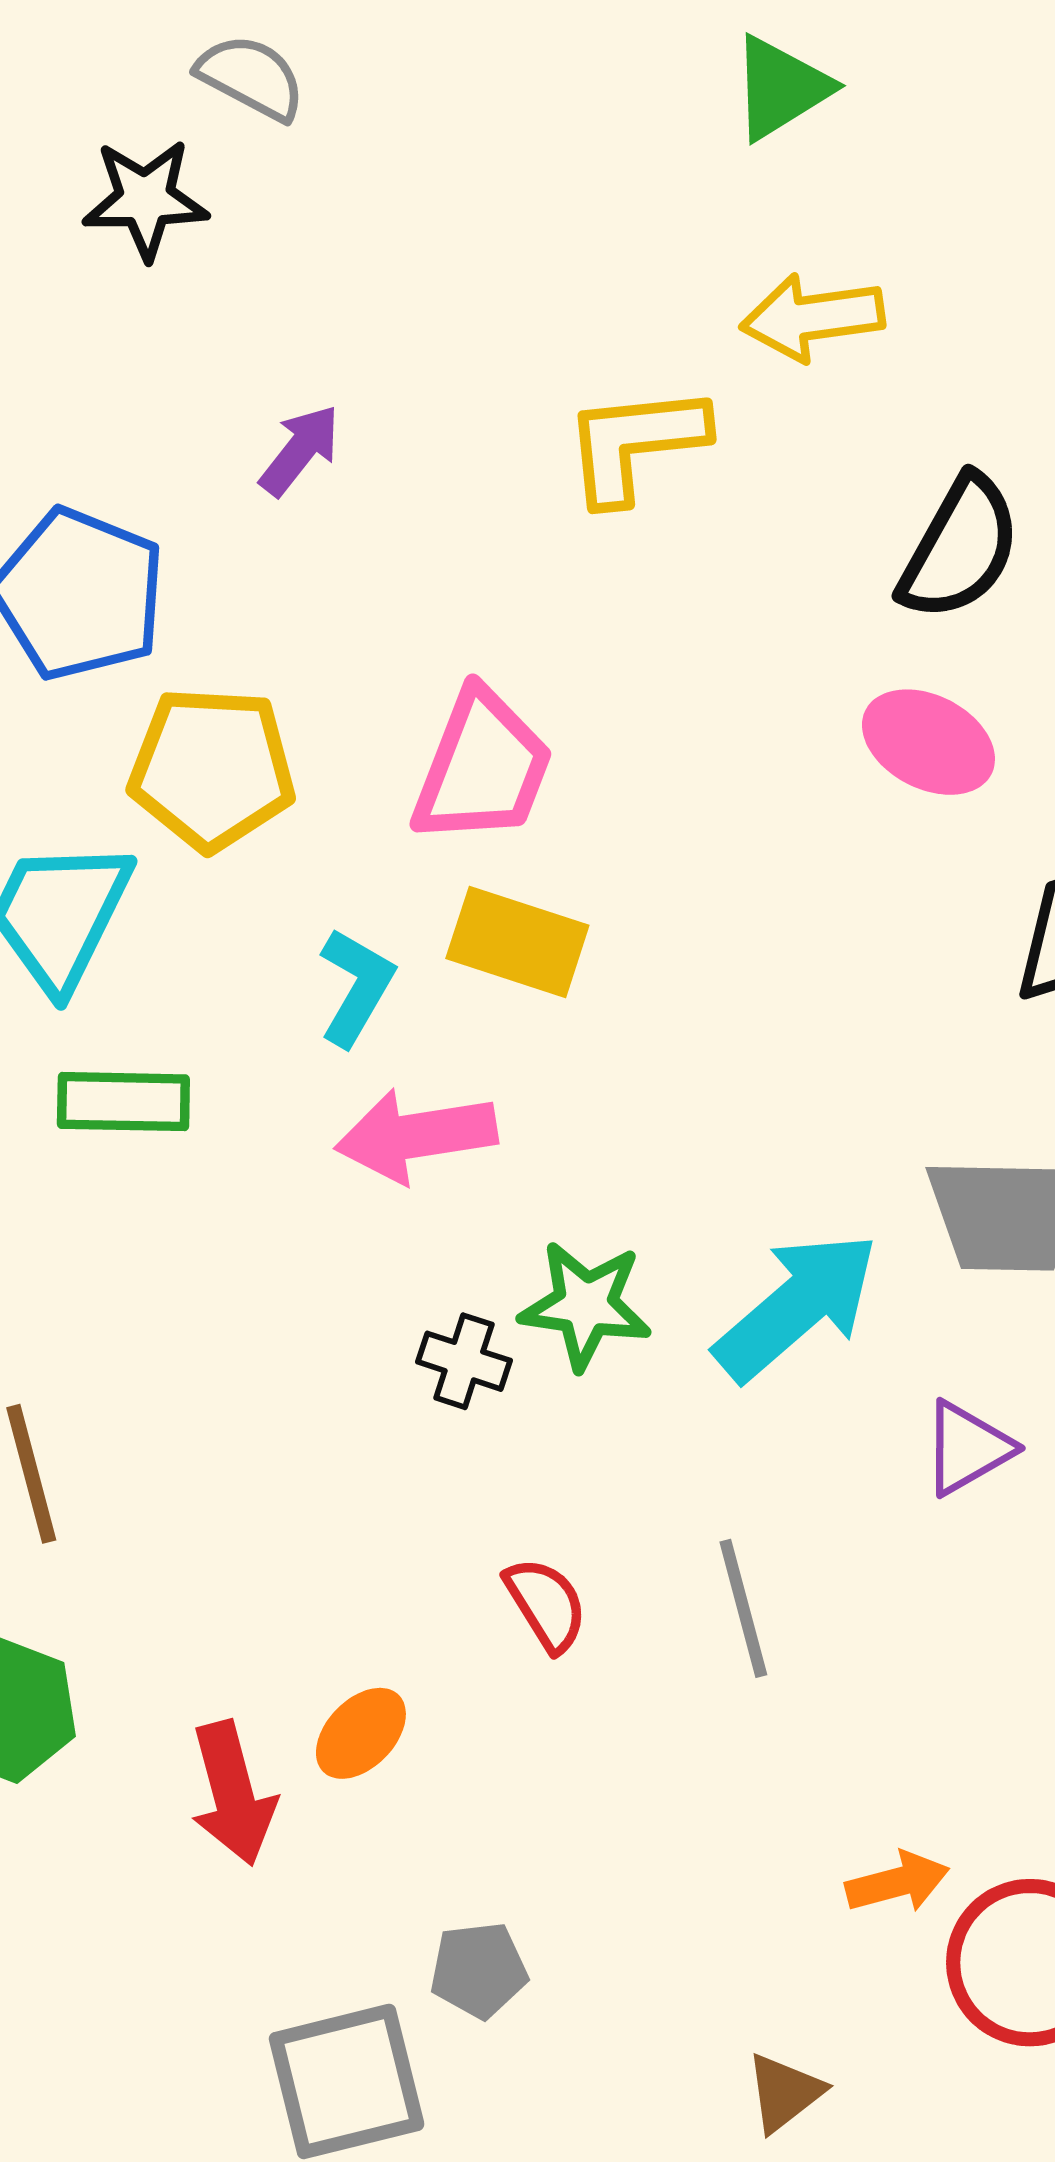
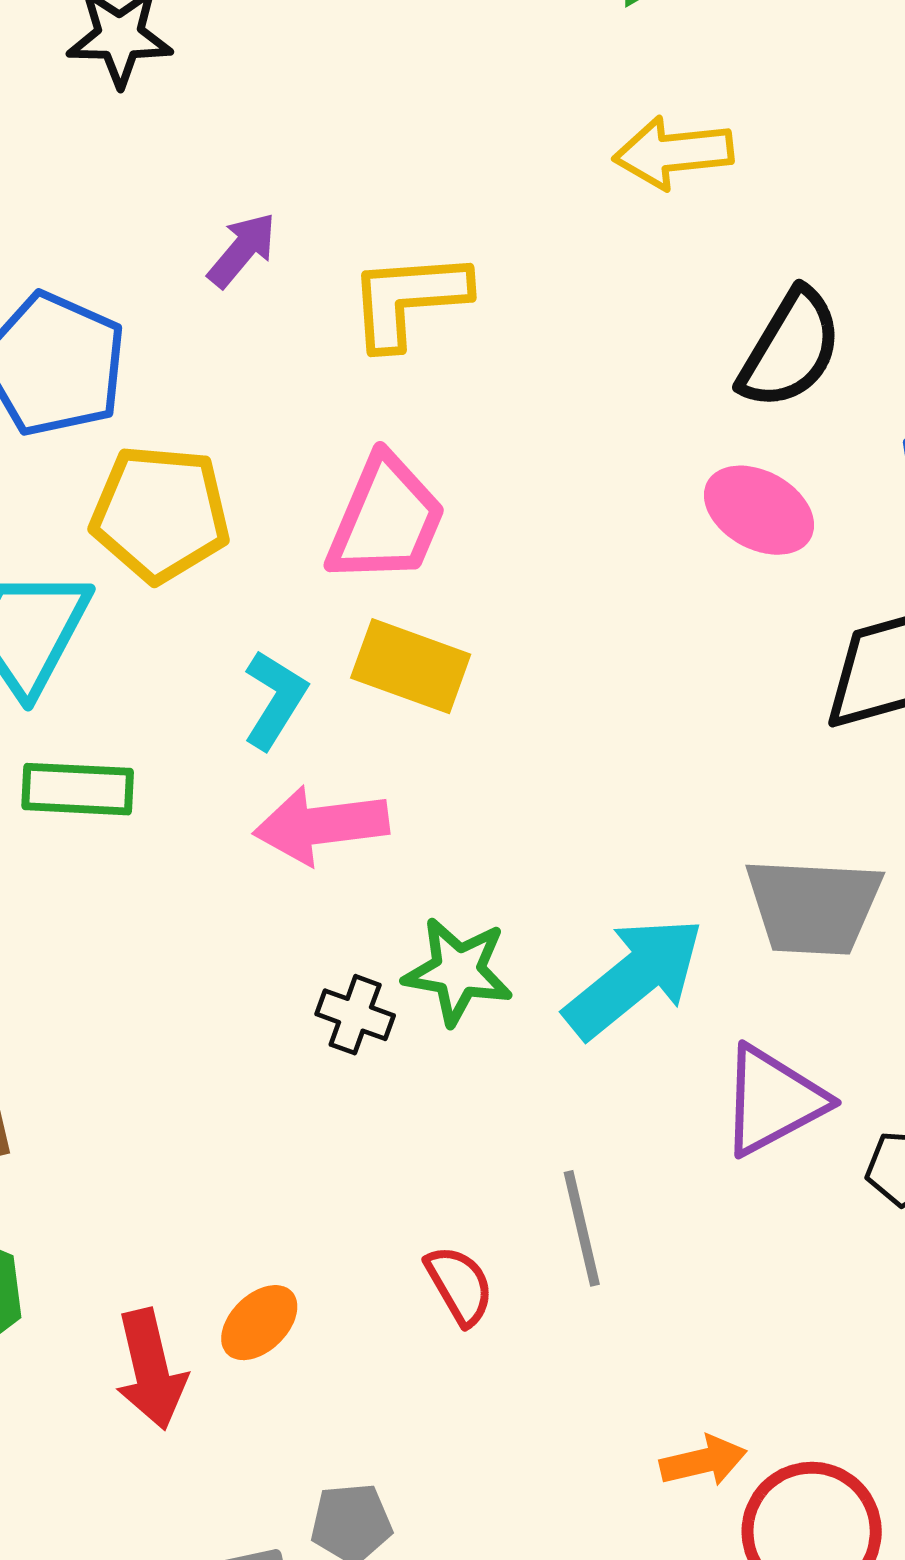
yellow L-shape: (635, 444) -> (408, 299), moved
purple triangle: (967, 1448) -> (773, 1100), size x1.4
red semicircle: (546, 1604) -> (459, 1285), moved

